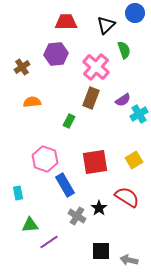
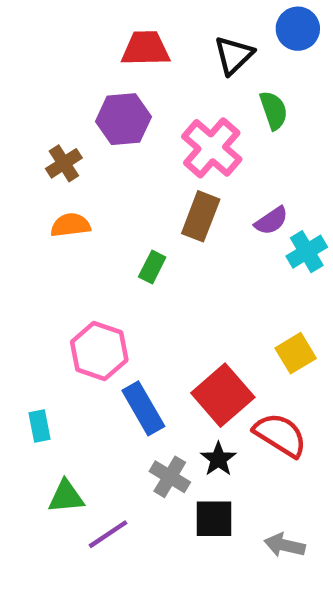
brown cross: (22, 67) -> (64, 163), moved
red square: (95, 162) -> (223, 395), moved, turned -32
black square: (101, 251) -> (214, 519), moved
gray arrow: (129, 260) -> (285, 545), moved

